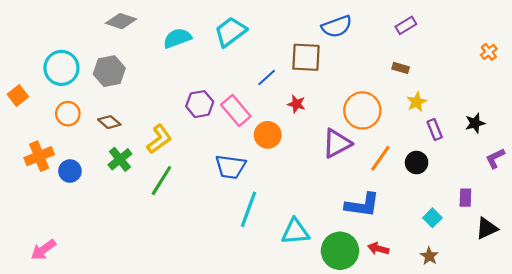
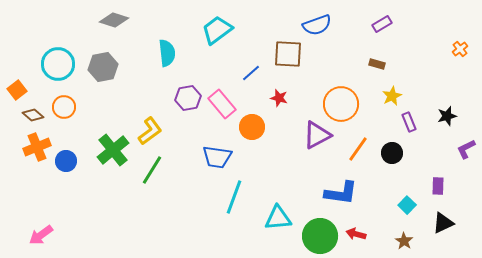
cyan semicircle: (177, 38) -> (167, 53), moved, turned 104
brown diamond: (109, 122) -> (33, 115), moved
green cross: (120, 159) -> (113, 150), size x1.4
black triangle: (487, 228) -> (443, 223), moved

